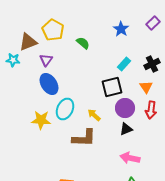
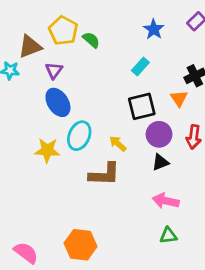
green semicircle: (83, 43) -> (91, 40), moved
cyan rectangle: (124, 64) -> (140, 66), moved
orange triangle: (146, 87) -> (179, 98), moved

